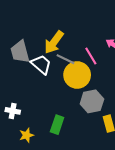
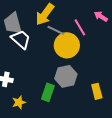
white trapezoid: (41, 64) -> (21, 39), moved
gray hexagon: (92, 101) -> (66, 76), moved

